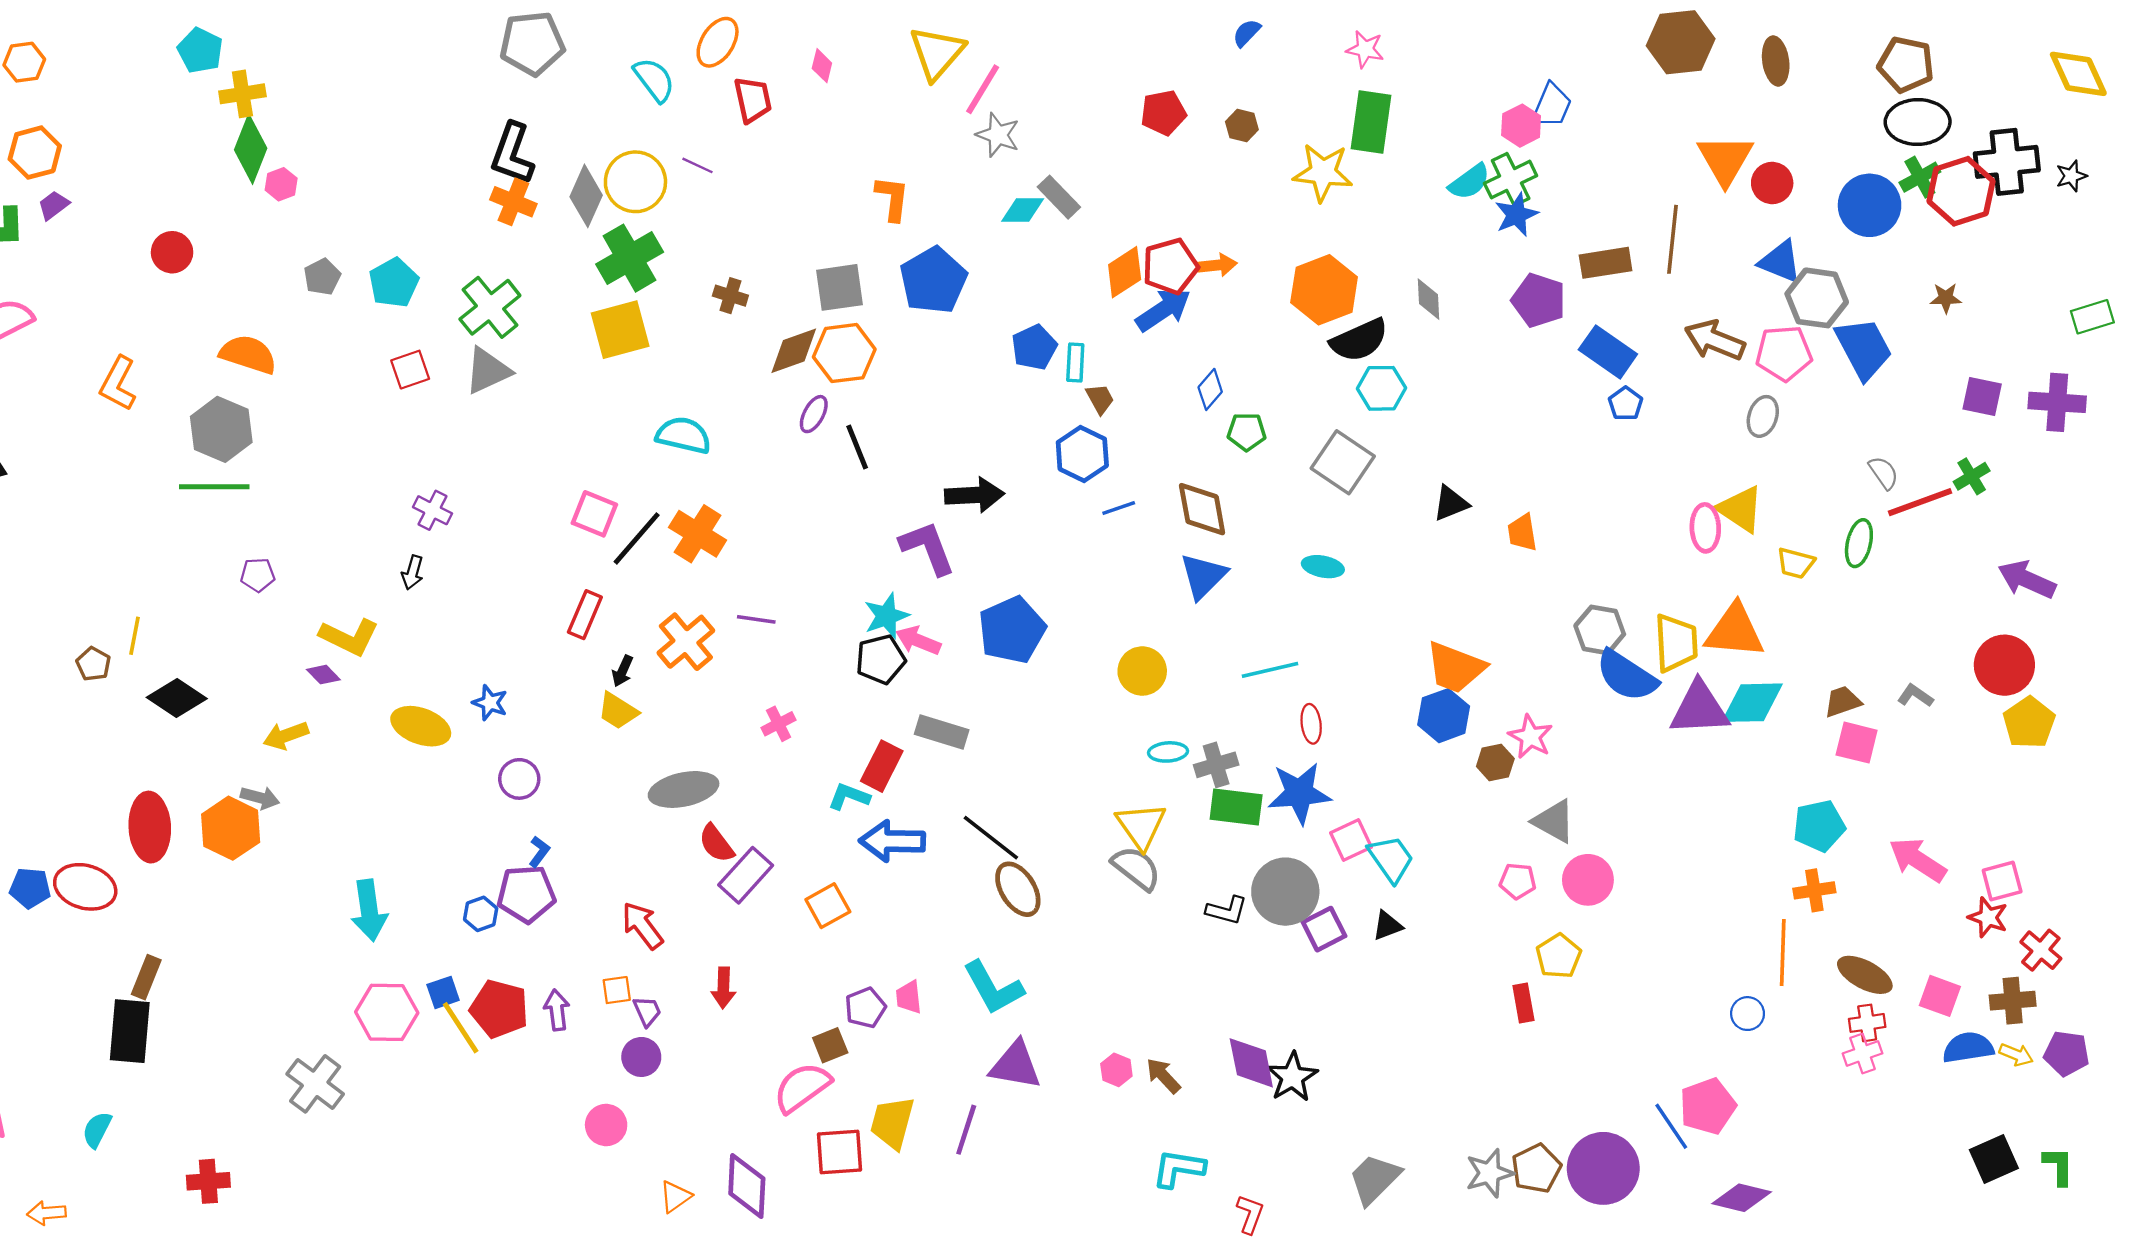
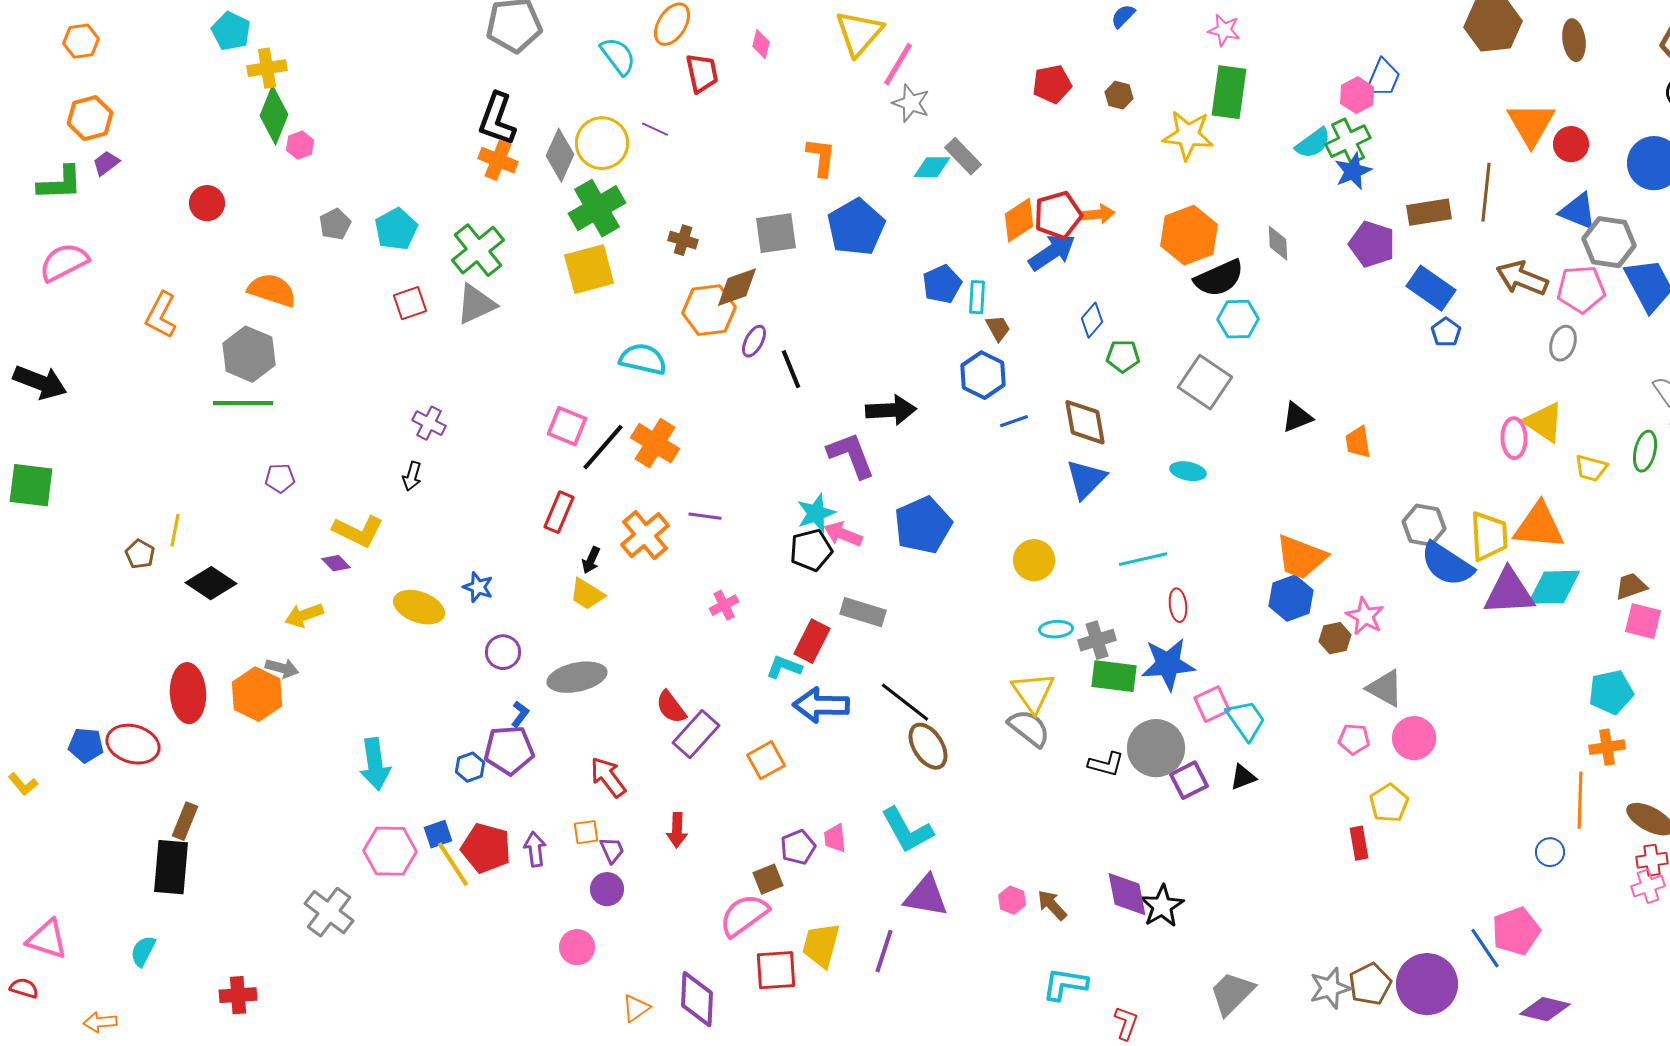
orange hexagon: (844, 353) -> (709, 310), moved
gray ellipse: (684, 789) -> (577, 677), moved

